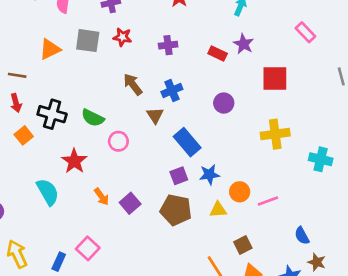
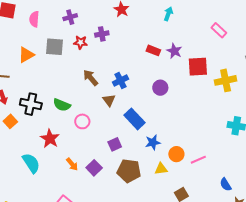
purple star: (244, 44) -> (174, 51), moved
purple cross: (168, 45) -> (102, 34), moved
yellow cross: (275, 134) -> (226, 80), moved
purple square: (179, 176) -> (115, 144), moved

